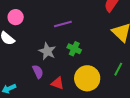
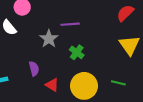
gray star: (47, 51) -> (49, 39), moved
green line: (118, 69) -> (118, 83), turned 64

